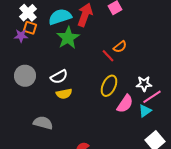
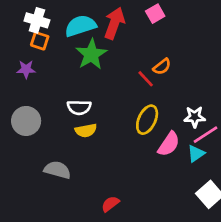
white cross: (28, 13) -> (37, 20), turned -30
purple star: (21, 36) -> (26, 69), moved
gray circle: (25, 76) -> (26, 121), moved
white semicircle: (59, 77) -> (79, 107), turned 30

